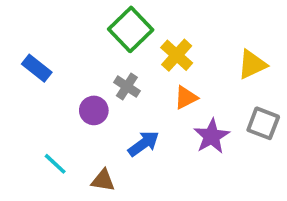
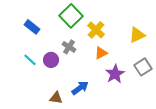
blue rectangle: (37, 68) -> (32, 27), moved
gray square: (263, 123) -> (143, 67), turned 36
blue arrow: (144, 144) -> (80, 88), moved
cyan line: (55, 164) -> (30, 60), moved

